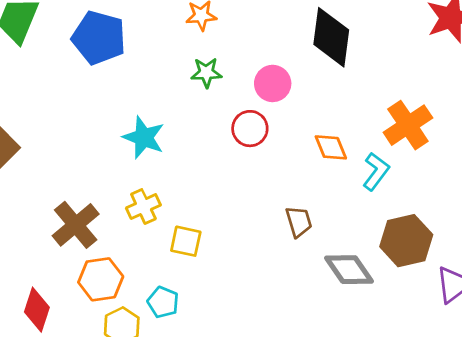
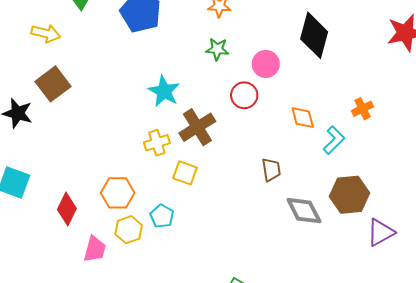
orange cross: (408, 125) -> (363, 109), size x0.6
brown cross: (76, 225) -> (197, 127), moved

